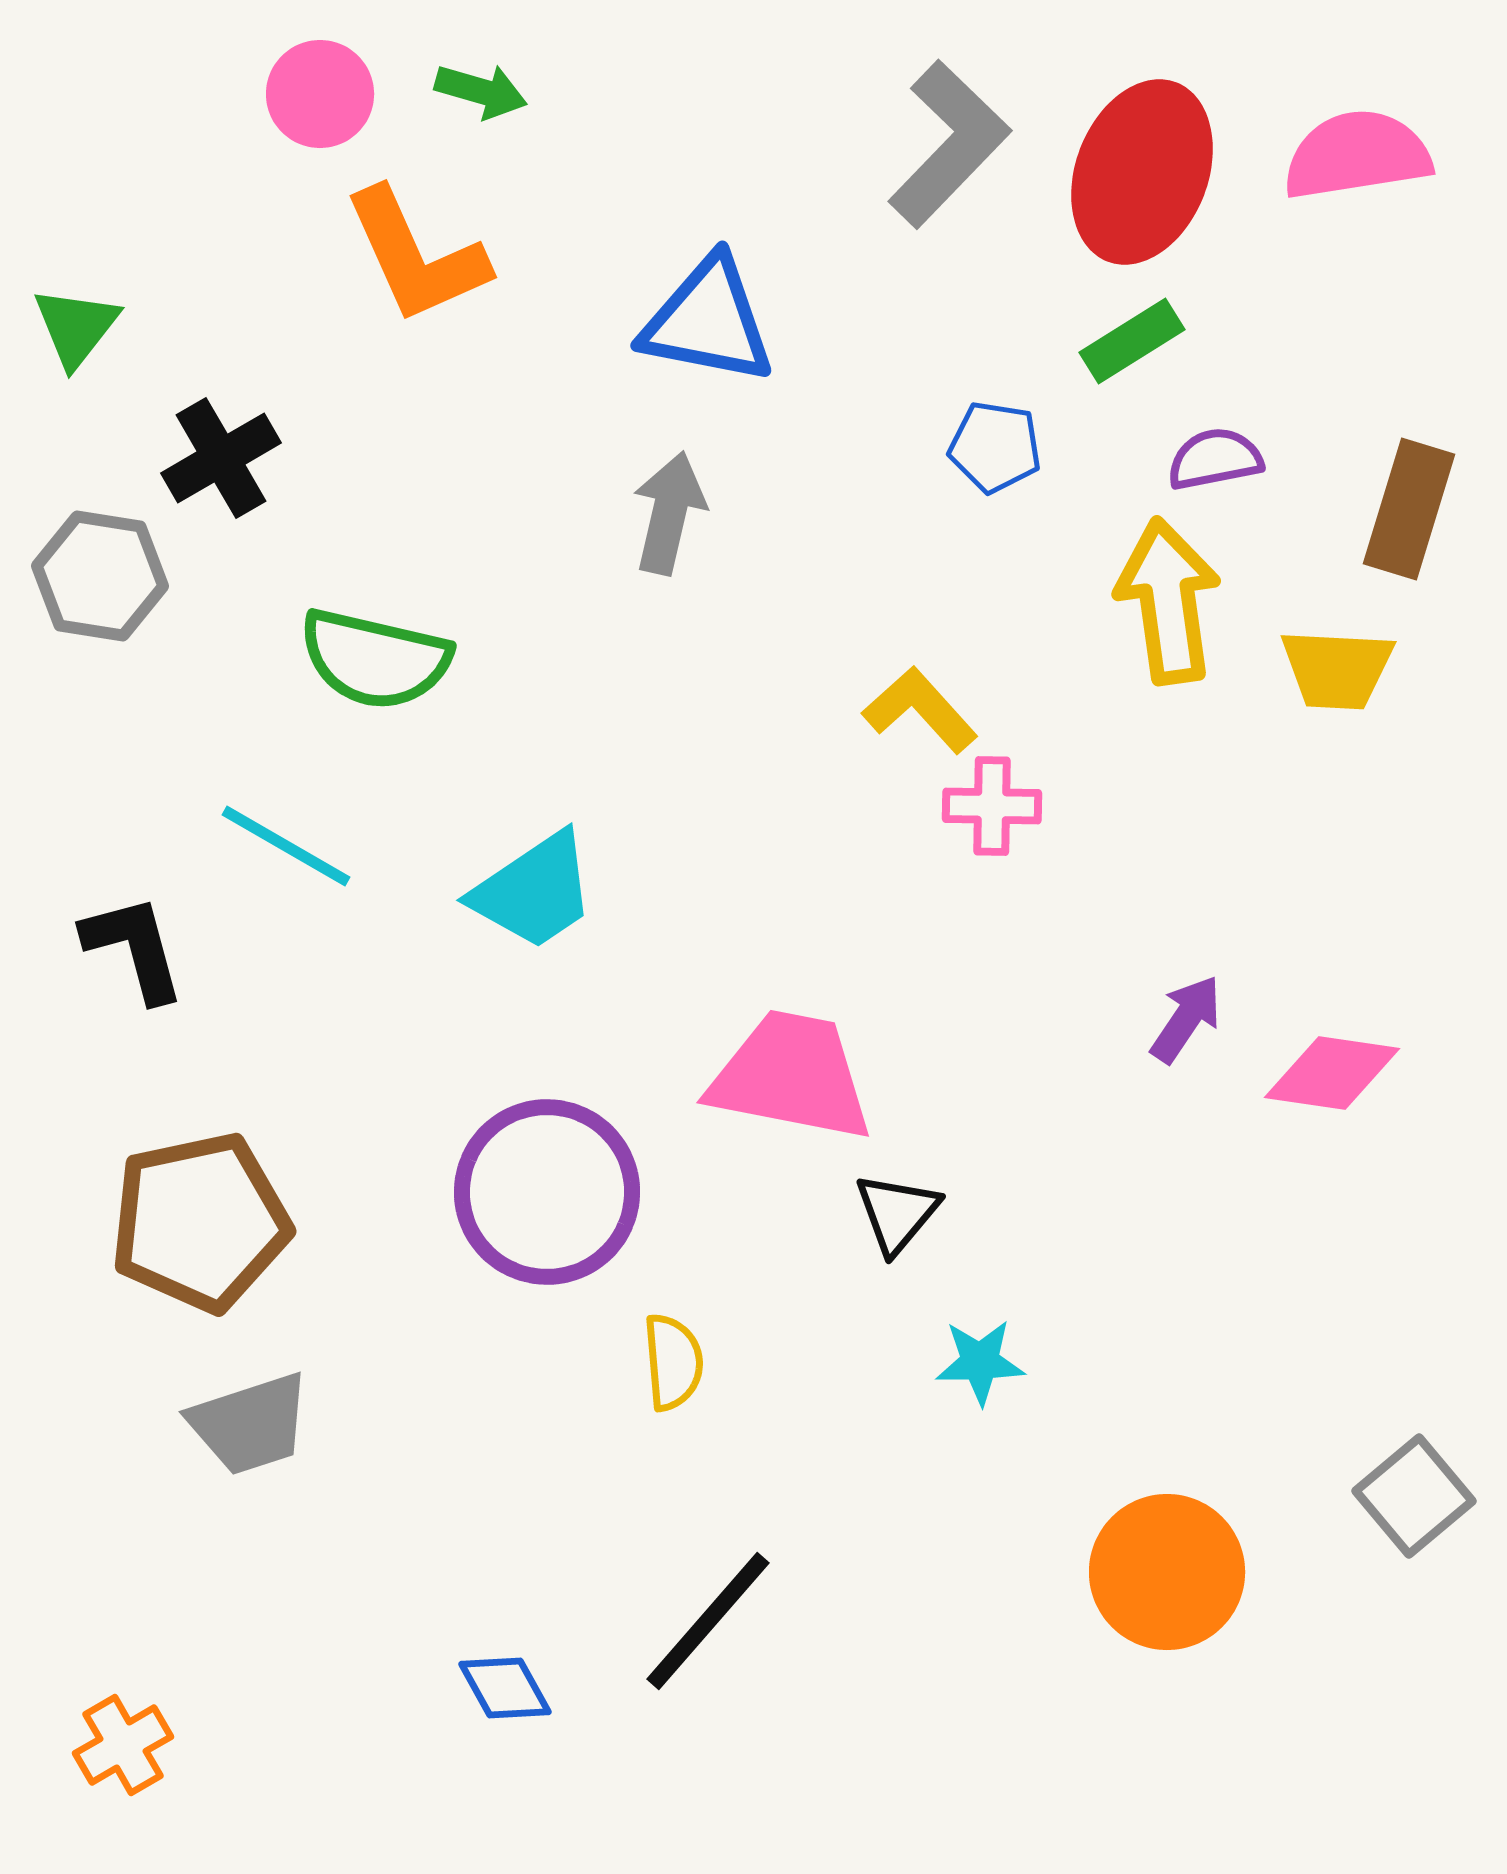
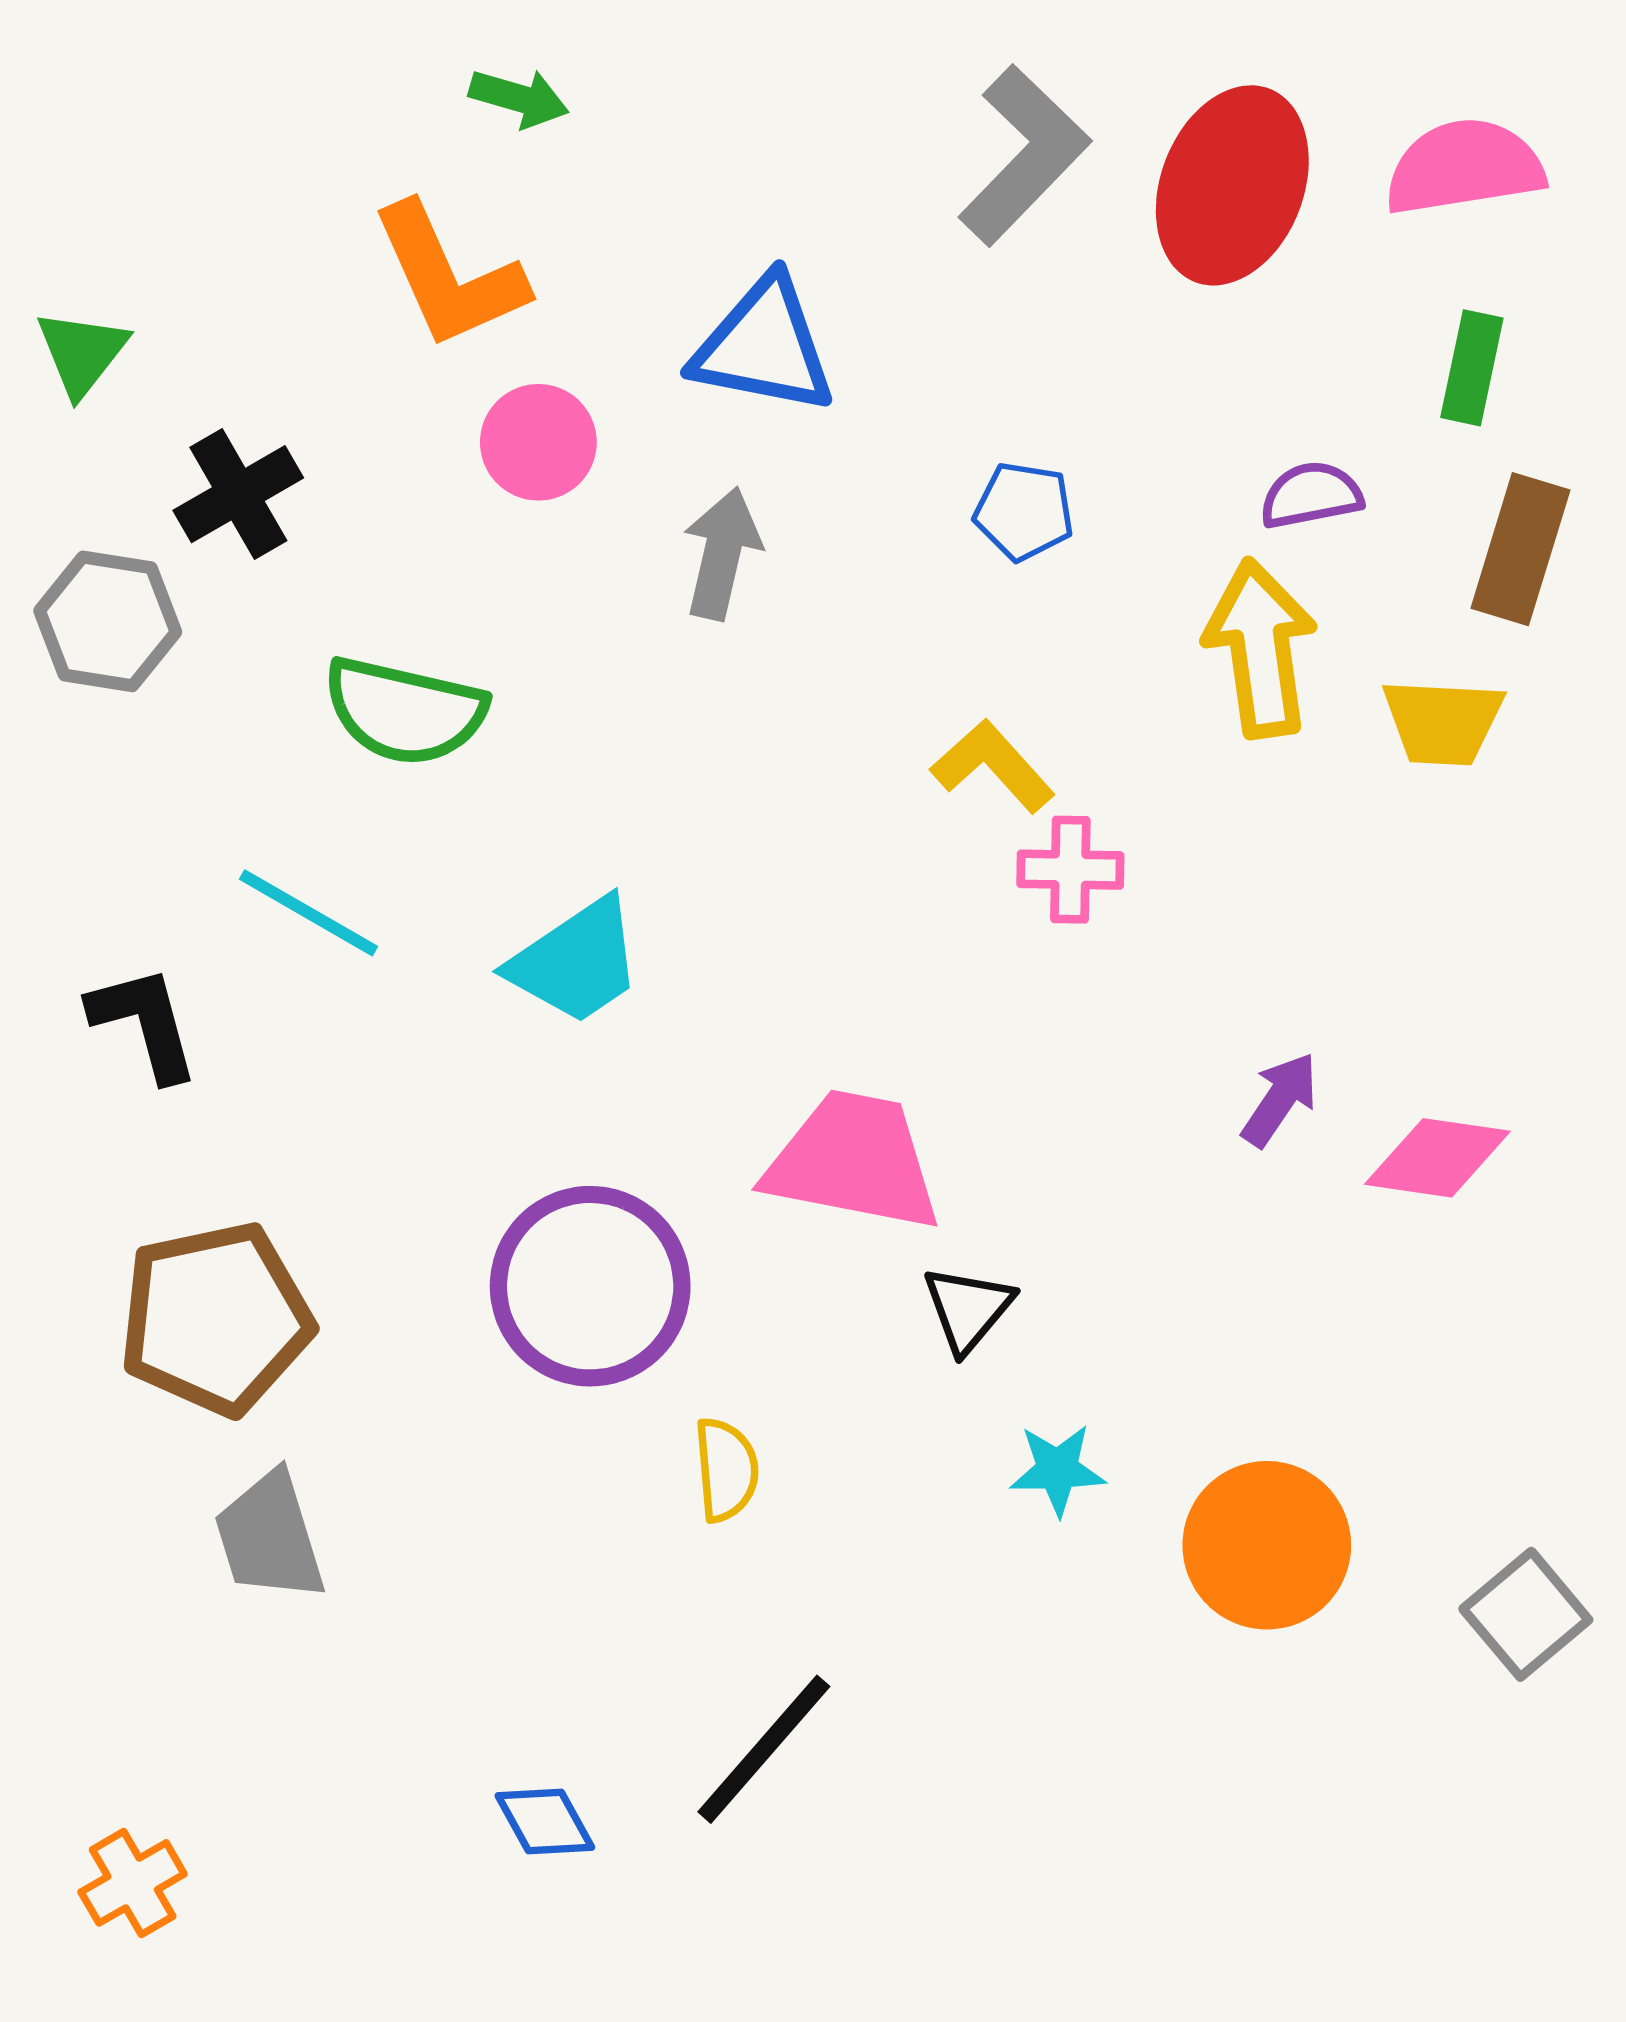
pink circle: (320, 94) -> (538, 442), moved
green rectangle: (1132, 341) -> (1472, 368), moved, turned -46
blue pentagon: (995, 447) -> (1024, 511), moved
gray trapezoid: (250, 1424) -> (270, 1537), turned 91
orange circle: (1167, 1572) -> (1267, 1545), moved

